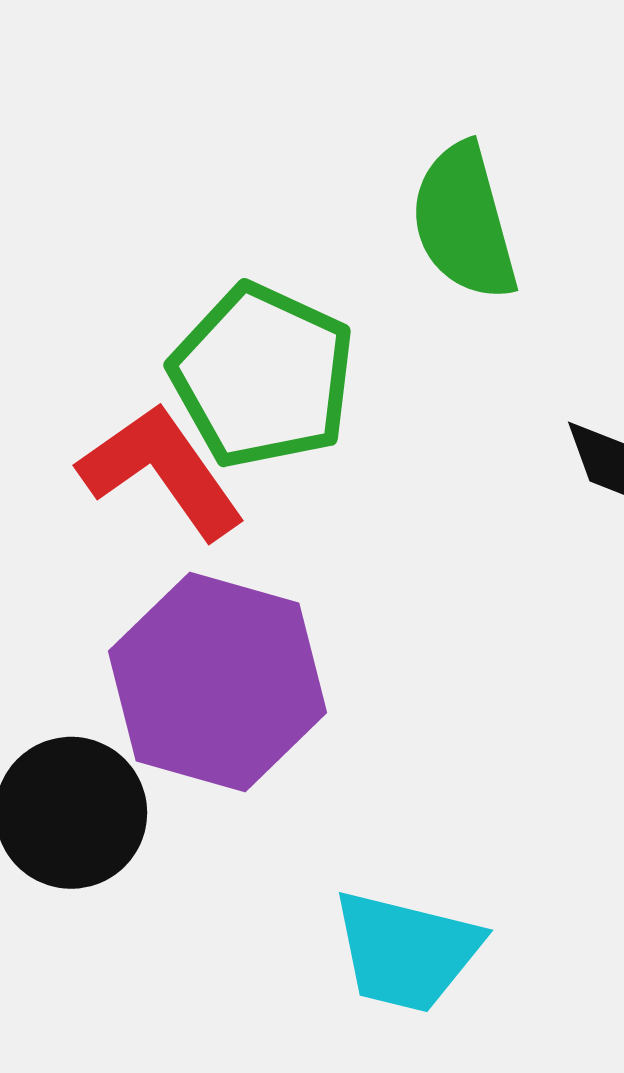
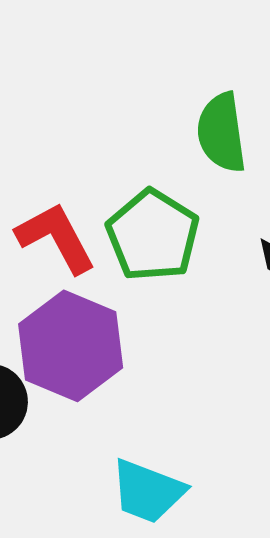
green pentagon: (262, 376) -> (153, 235), moved

